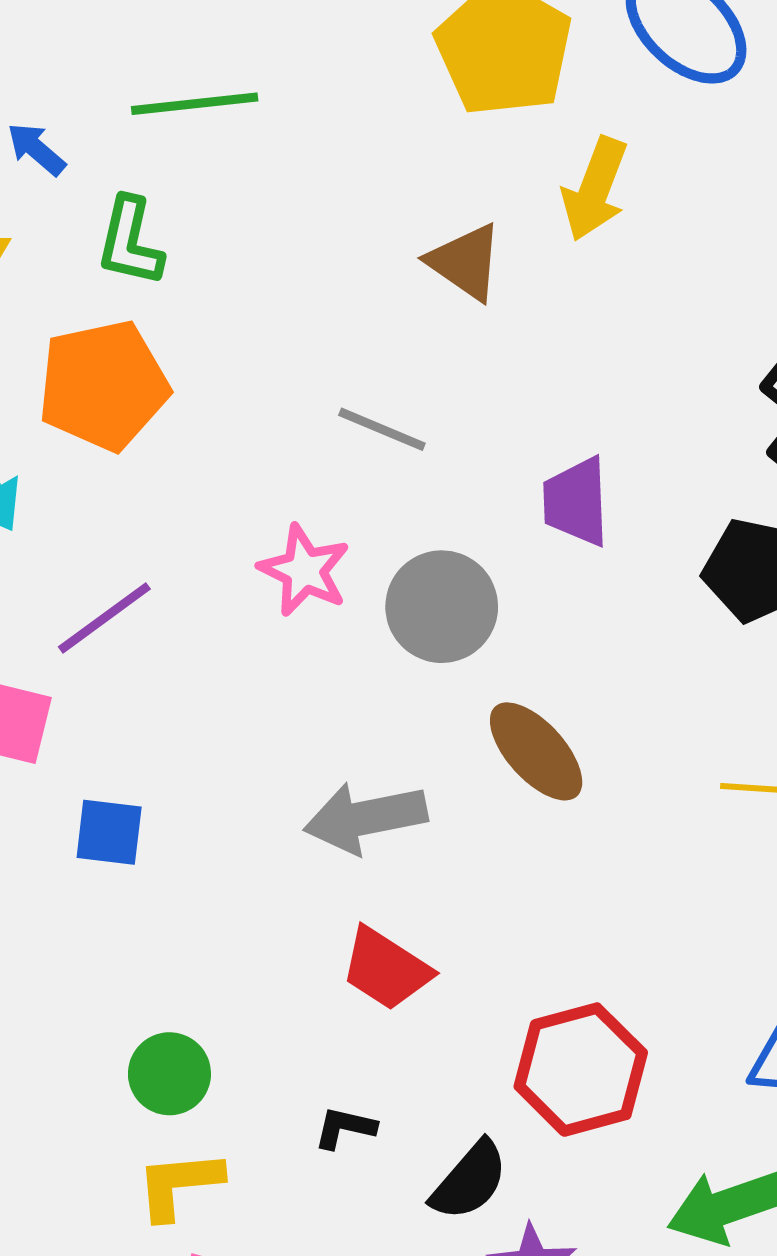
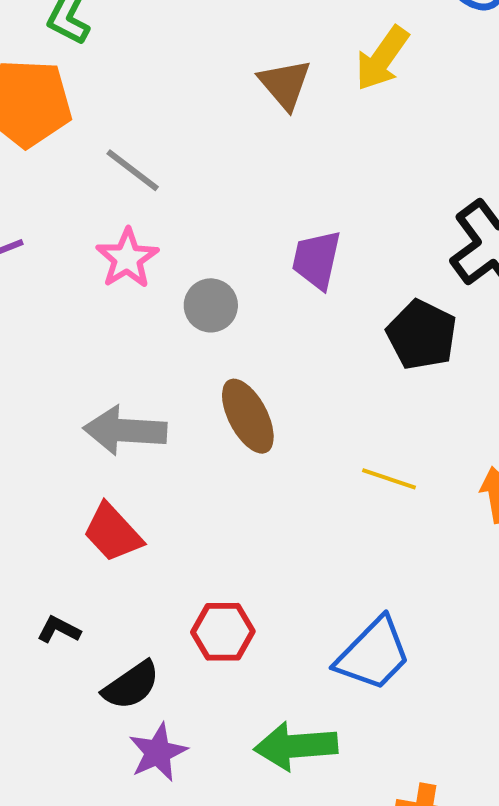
gray line: (382, 429) -> (133, 170), moved
gray circle: (442, 607) -> (211, 305), size x0.7
red hexagon: (581, 1070) -> (223, 632), size x0.7

